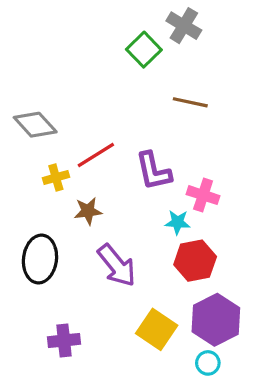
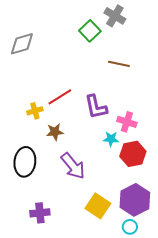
gray diamond: (35, 125) -> (22, 44), moved, turned -64
red hexagon: (195, 261) -> (133, 154), moved

